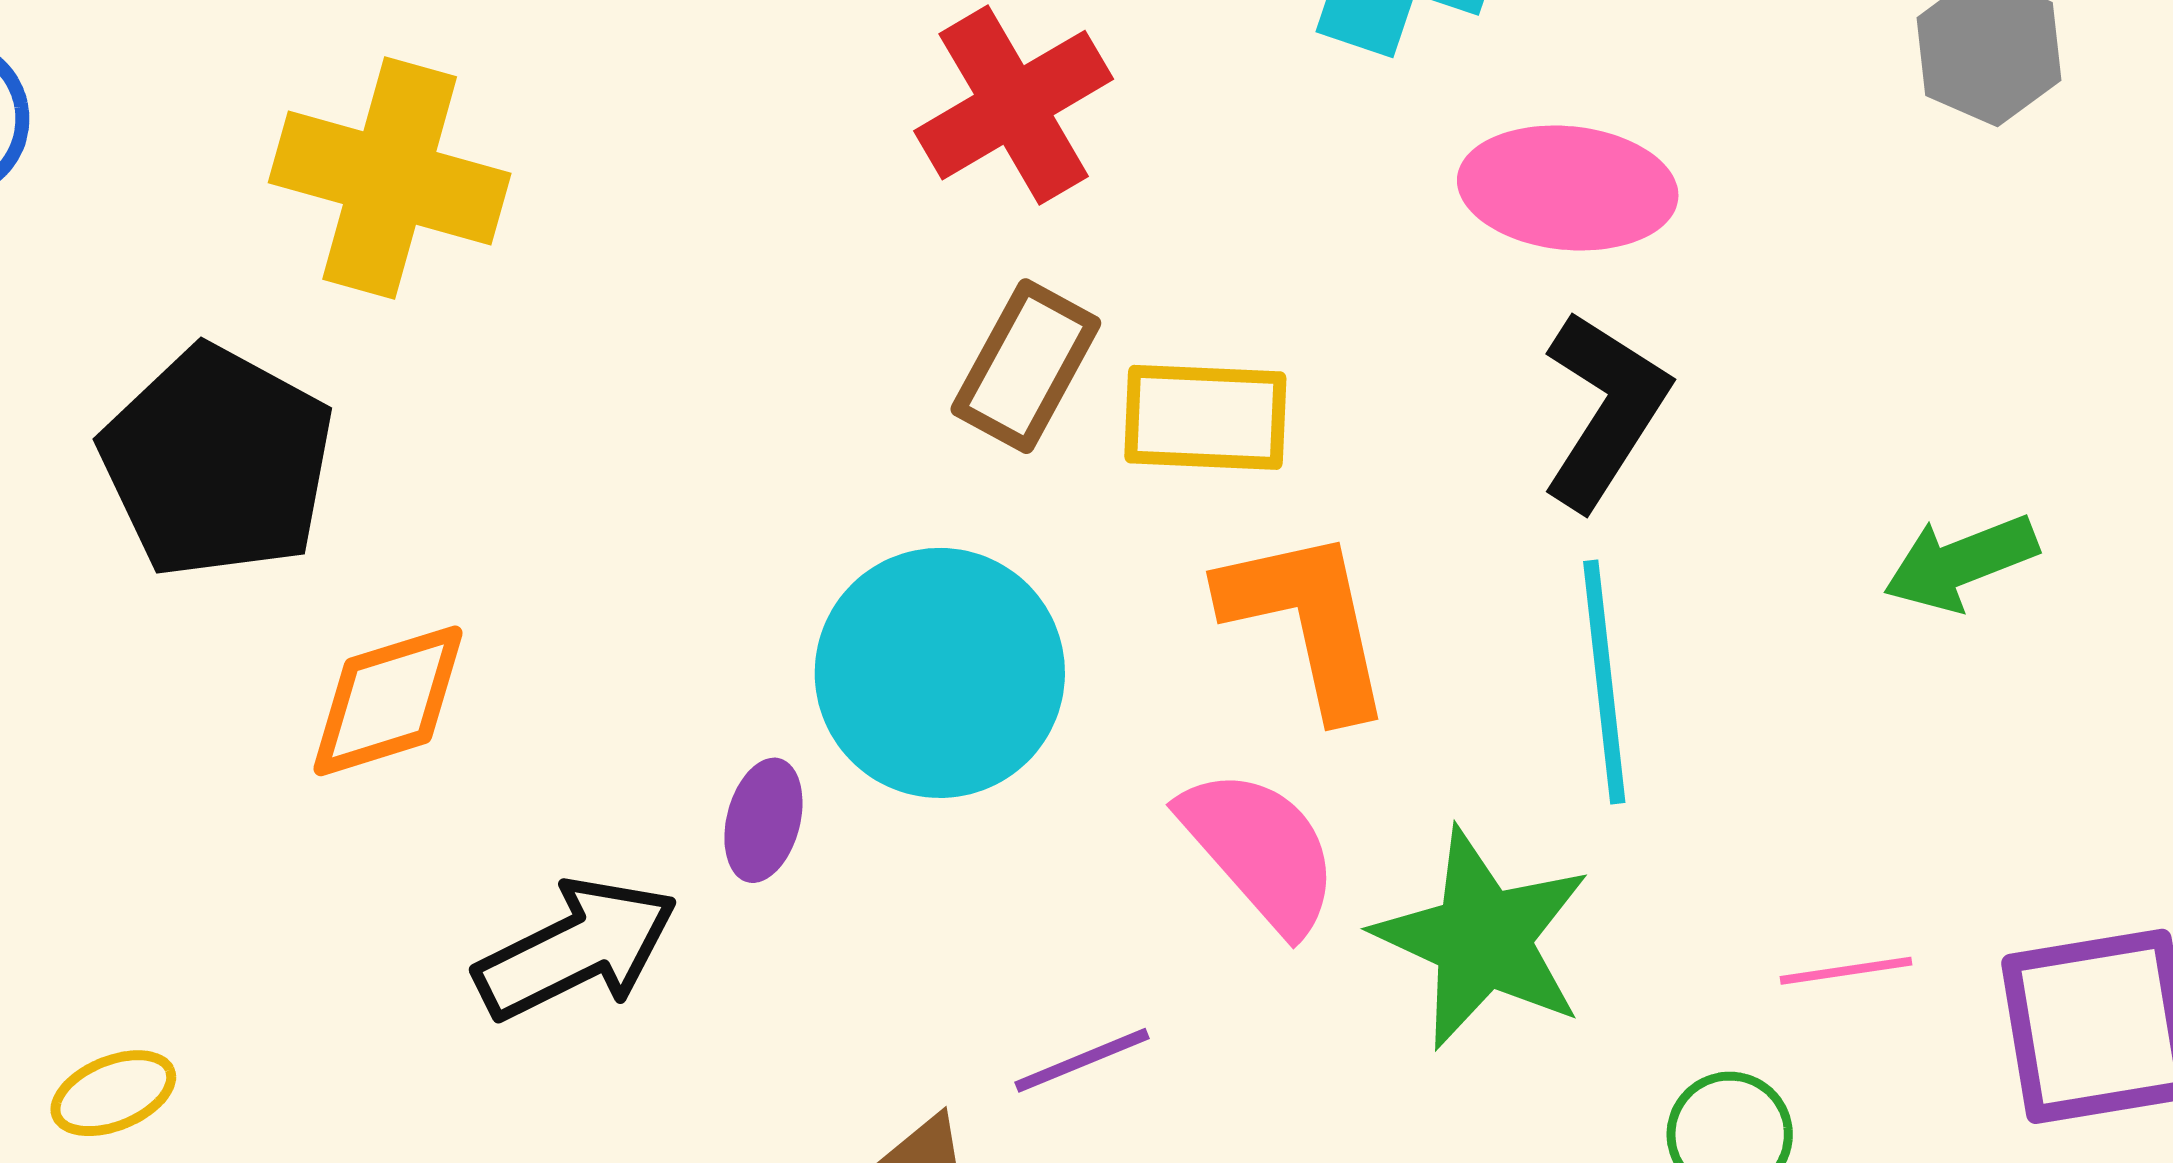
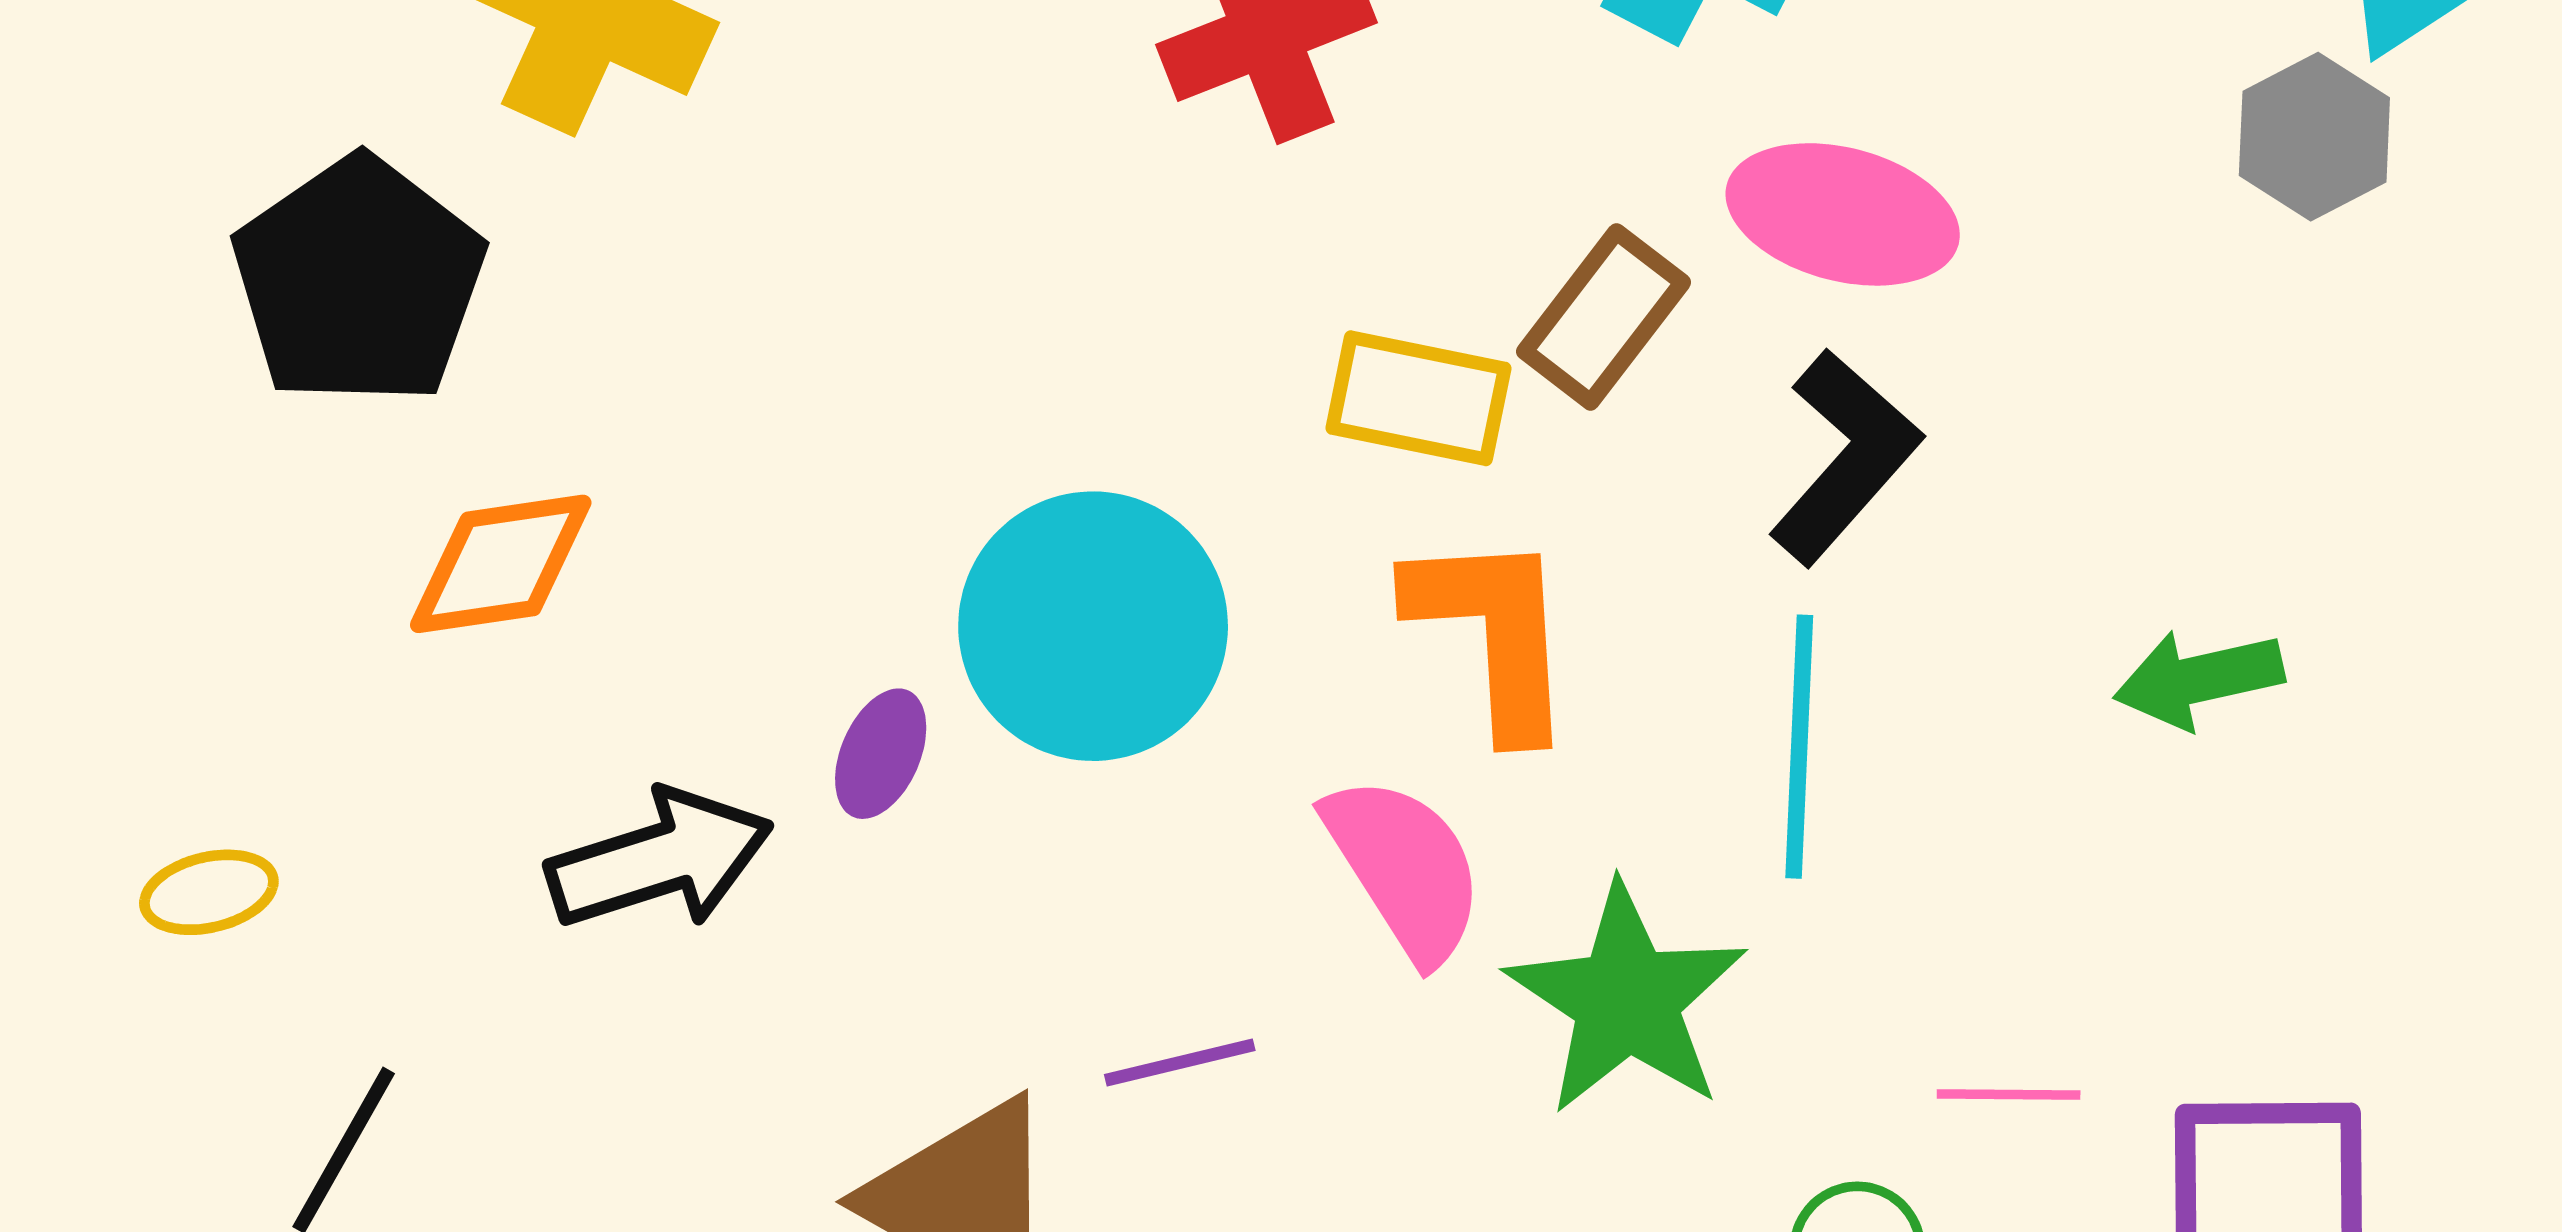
brown rectangle: (1026, 366) -> (1604, 317), moved
yellow ellipse: (113, 1093) -> (209, 892), moved

